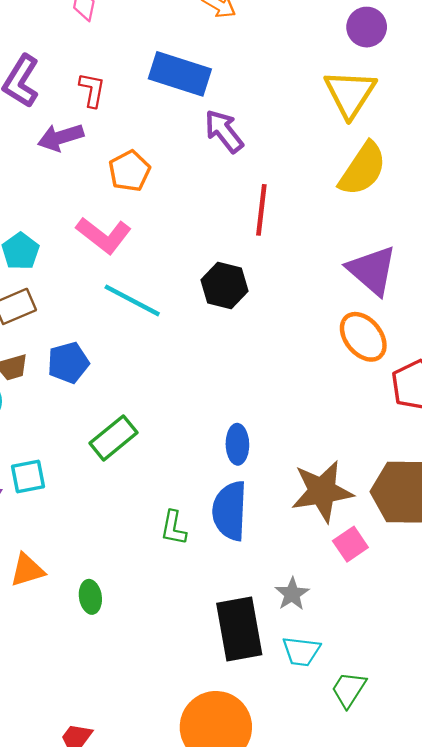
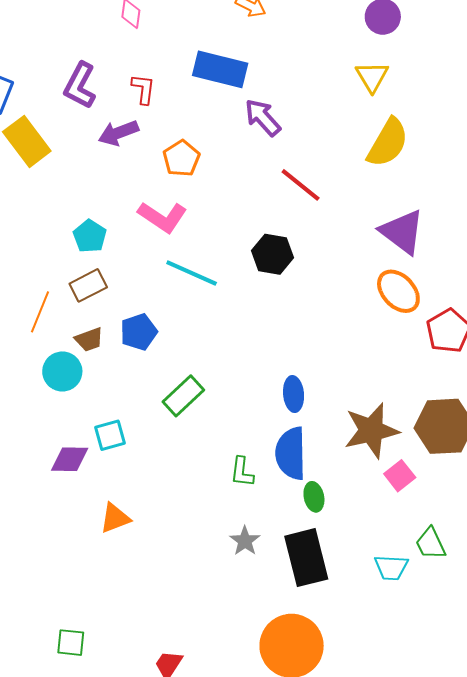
yellow triangle: (350, 94) -> (372, 77), size x0.7
red line: (261, 210) -> (301, 185), turned -54
gray star: (292, 594) -> (245, 541), moved
green ellipse: (90, 597) -> (314, 497), moved
cyan trapezoid: (301, 651) -> (391, 567), moved
green trapezoid: (349, 689) -> (431, 544), moved, turned -54

